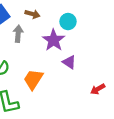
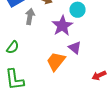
orange trapezoid: (33, 79) -> (56, 61), moved

